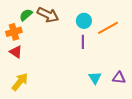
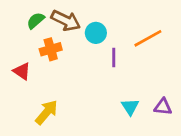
cyan circle: (84, 21) -> (96, 33), moved
orange cross: (14, 32) -> (51, 49), moved
yellow arrow: (20, 82) -> (47, 112), moved

